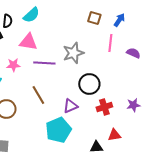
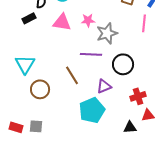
purple line: (44, 63) -> (91, 54), moved
pink star: (13, 65) -> (88, 20), moved
red cross: (104, 107) -> (138, 96), moved

